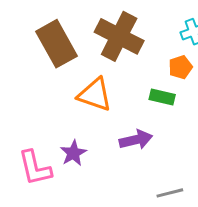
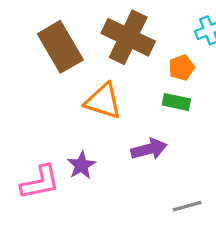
orange pentagon: (180, 67) -> (182, 68), moved
pink L-shape: (35, 168) -> (40, 182), turned -87

